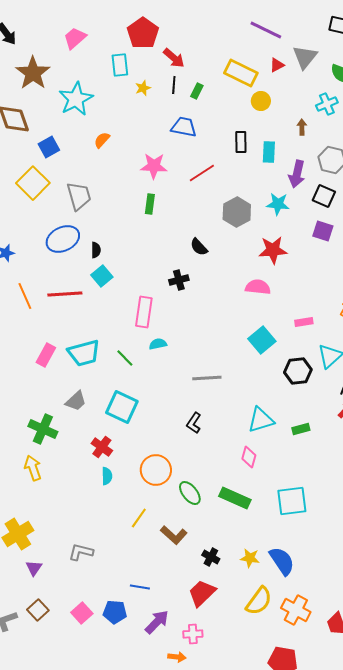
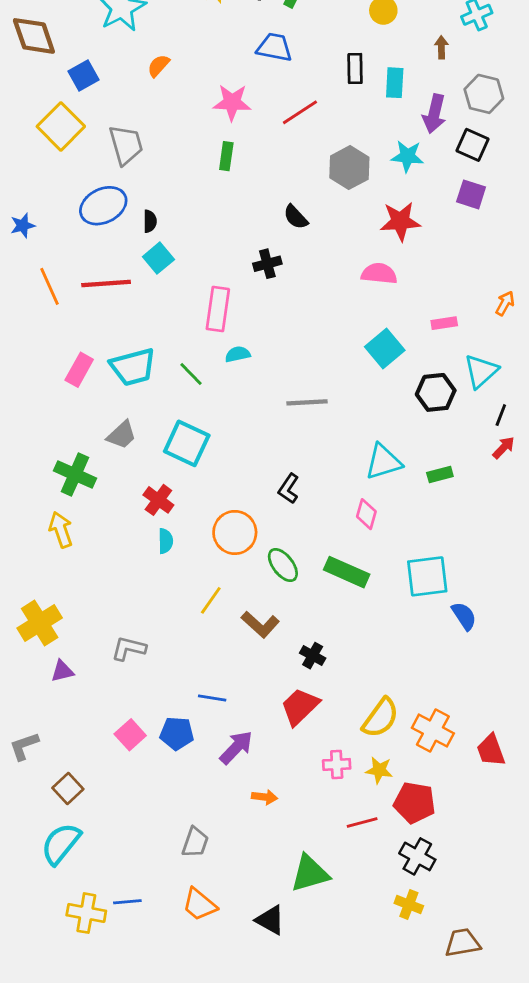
black L-shape: (194, 423) -> (289, 489), moved
yellow star: (250, 558) -> (379, 770), moved
blue semicircle: (282, 561) -> (464, 616), moved, size x0.7
purple triangle: (34, 568) -> (62, 671), turned 42
brown square: (38, 610) -> (68, 789), moved
pink cross: (193, 634) -> (337, 764), moved

